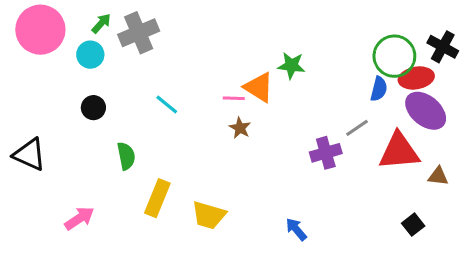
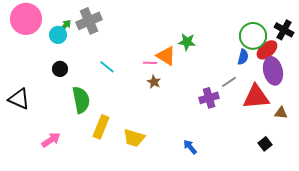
green arrow: (101, 23) -> (65, 26), moved
red ellipse: (416, 78) -> (267, 50), turned -30
purple ellipse: (426, 111) -> (273, 71), turned 36
green semicircle: (126, 156) -> (81, 100), size x1.5

